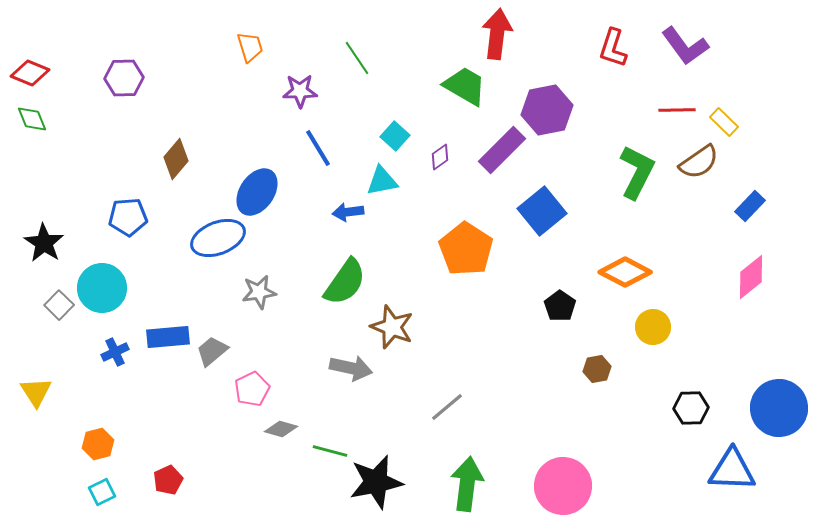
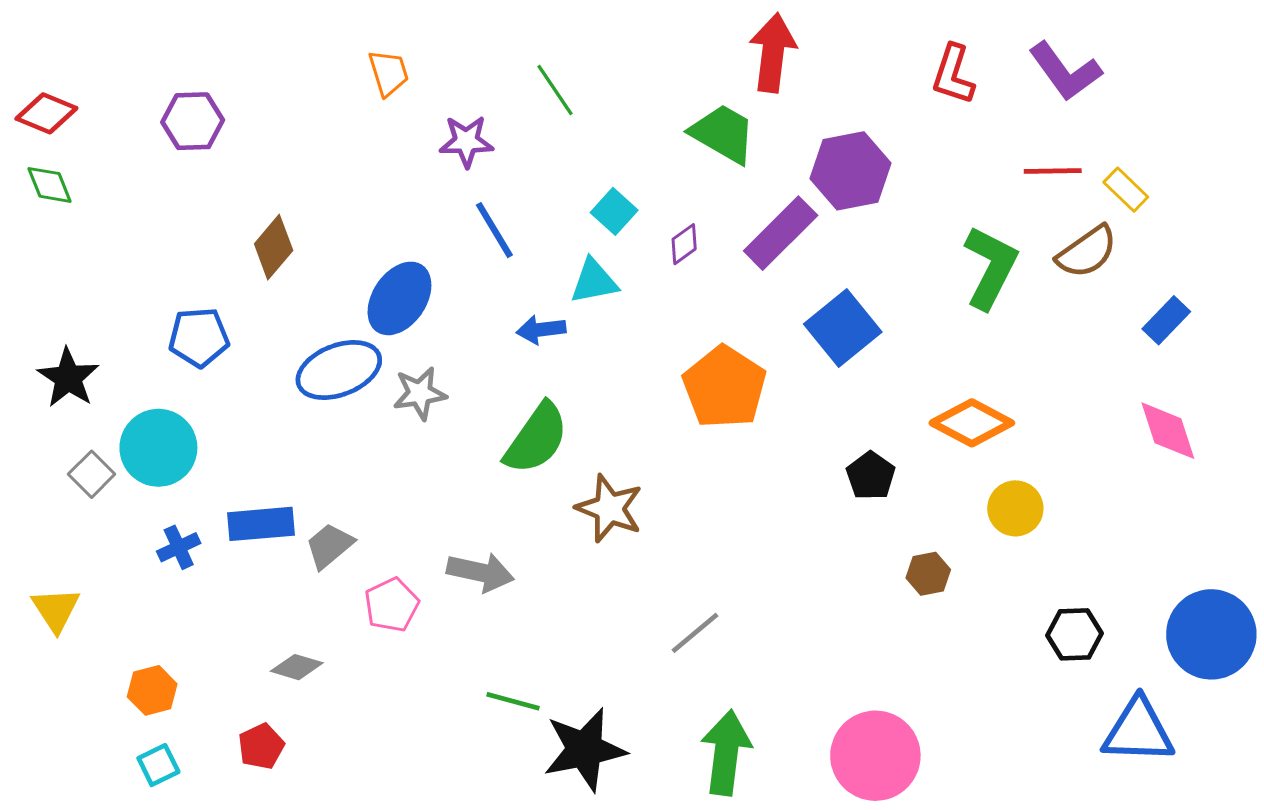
pink diamond: (751, 277) -> (1168, 431), turned -69
gray star: (259, 292) -> (420, 393), moved
gray arrow: (351, 368) -> (480, 572), moved
gray diamond: (281, 429) -> (297, 667), moved

